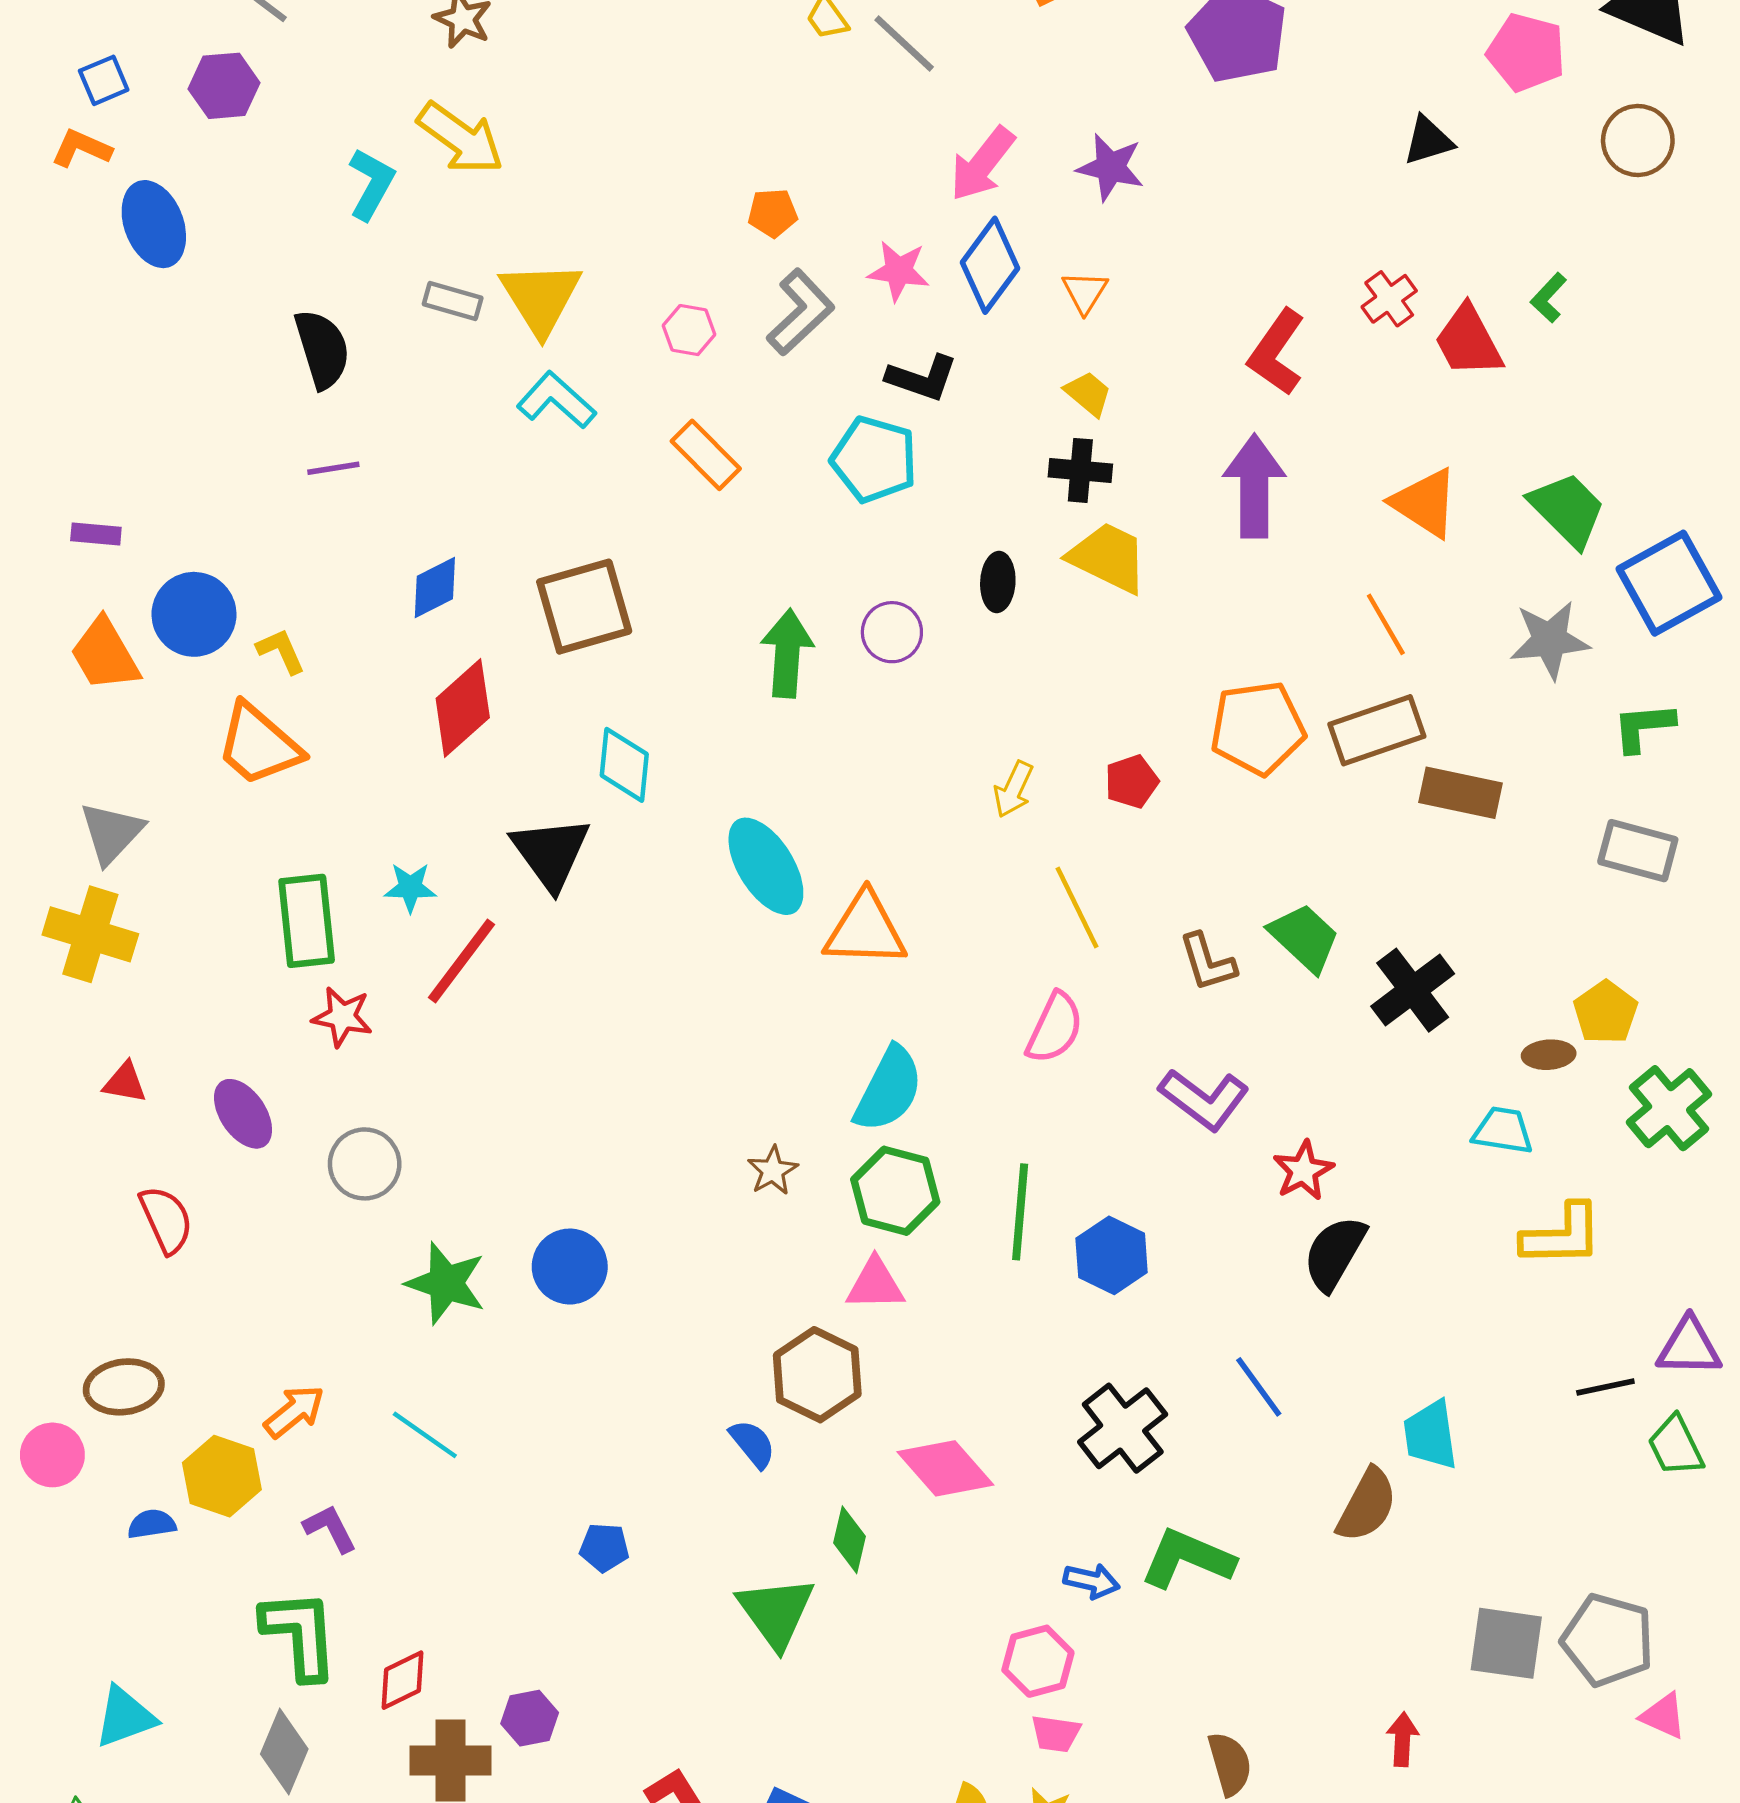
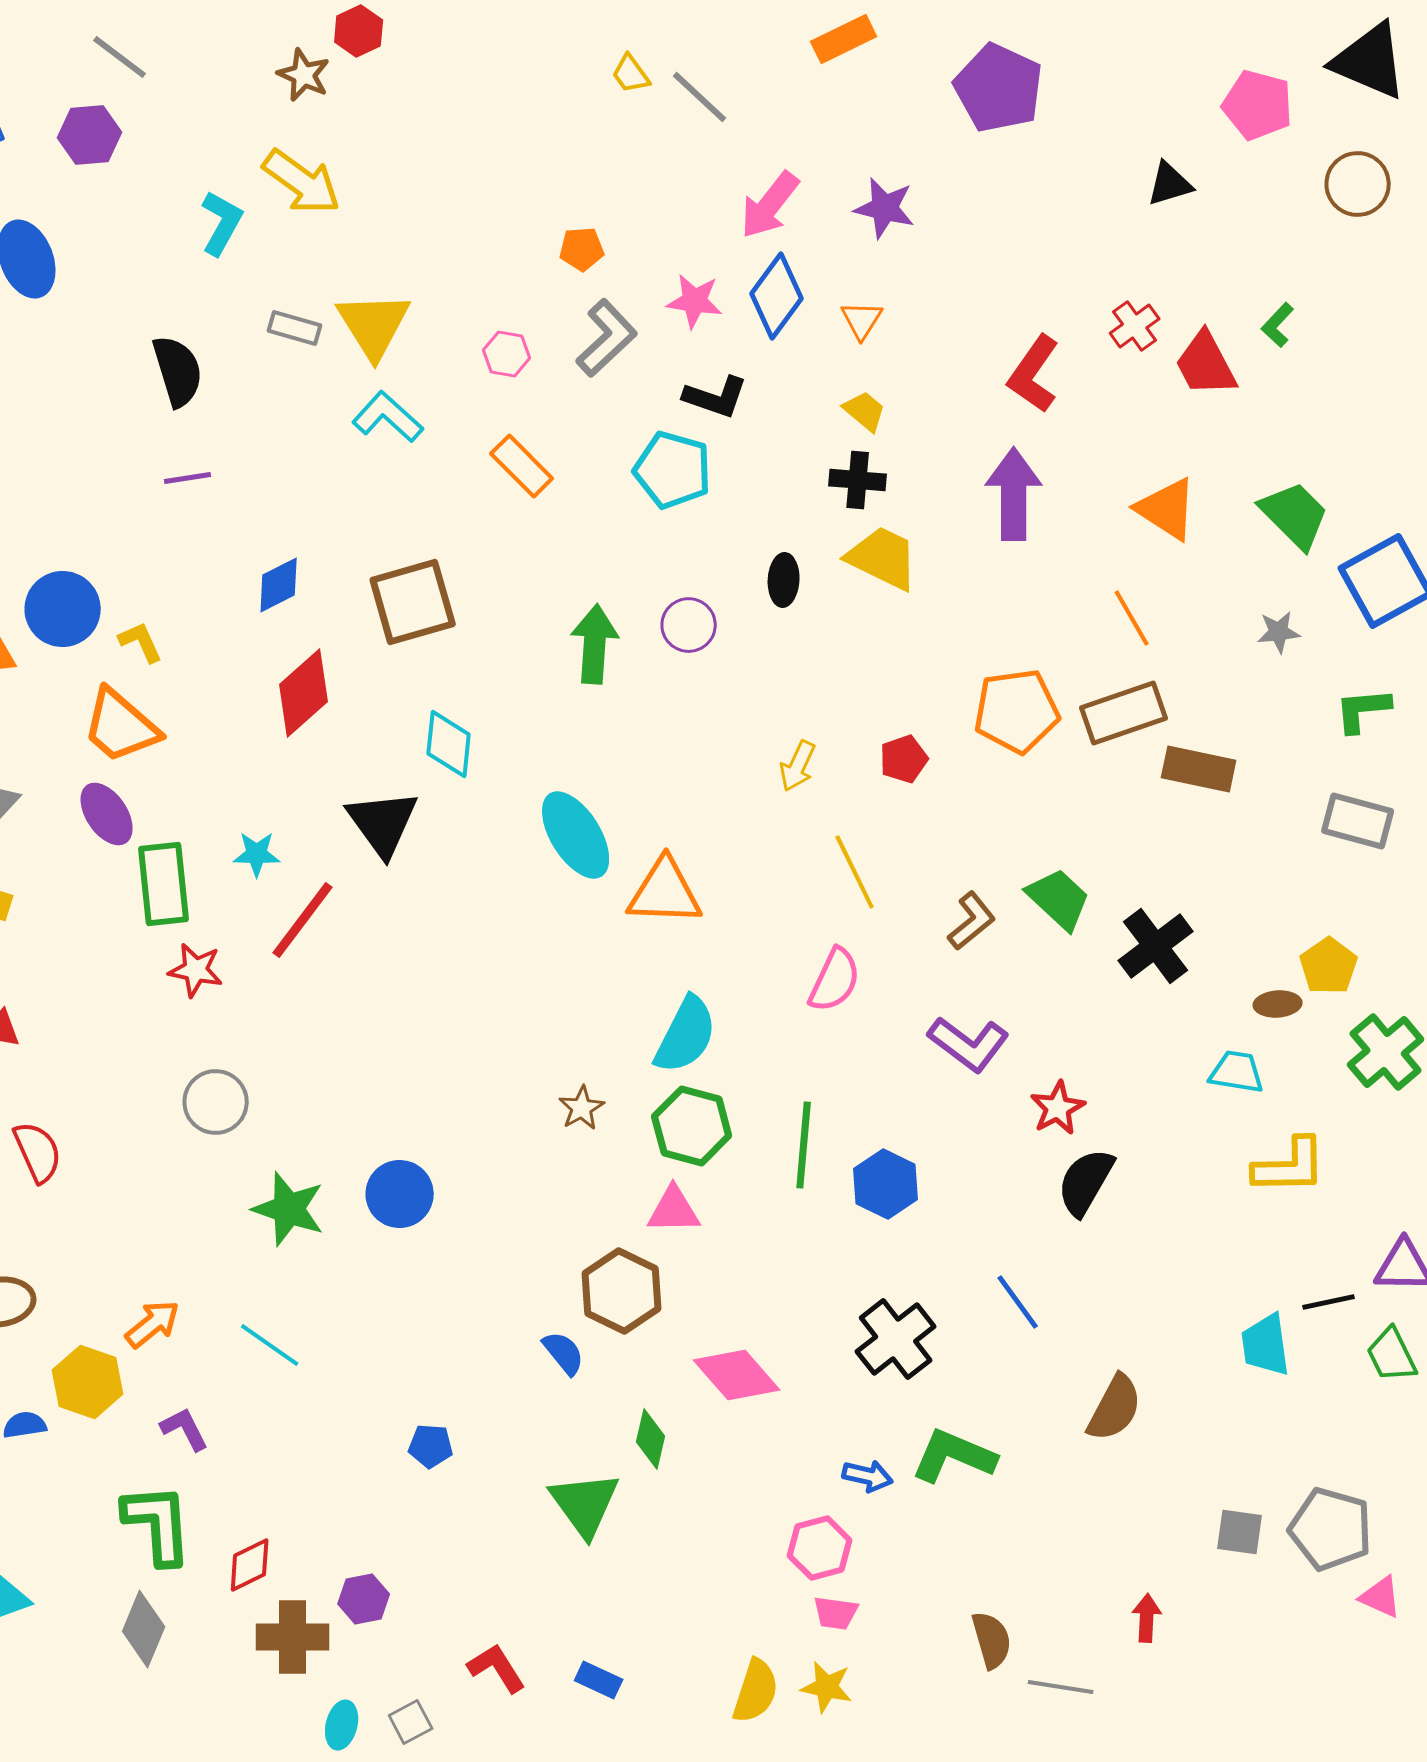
gray star: (1550, 640) -> (1279, 632), size x0.6
brown L-shape: (1207, 962) -> (972, 921), turned -112
purple ellipse: (243, 1114) -> (107, 814), moved
cyan trapezoid: (1430, 1435) -> (1266, 1345), moved
gray square: (1506, 1643) -> (1240, 1532), size x0.7

